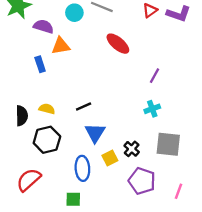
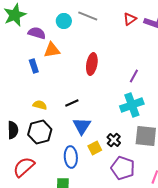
red ellipse: (118, 44) -> (92, 64), moved, turned 60
cyan cross: (152, 109) -> (132, 105), size x1.6
black semicircle: (22, 116) -> (13, 130), moved

